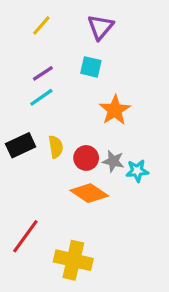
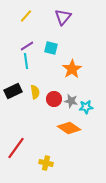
cyan square: (91, 67) -> (51, 48), moved
cyan line: (41, 97) -> (26, 61), turned -63
orange diamond: (89, 193) -> (69, 128), moved
yellow cross: (73, 260) -> (46, 163), size x0.6

